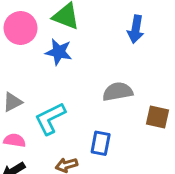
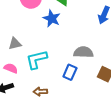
blue rectangle: (101, 143) -> (70, 72), moved

